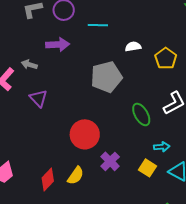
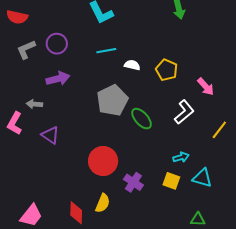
cyan line: (98, 25) -> (106, 51), moved
white semicircle: (133, 47) -> (132, 65), turned 35
green ellipse: (141, 114) -> (142, 119), moved
red diamond: (48, 180) -> (76, 213), turned -30

